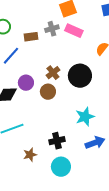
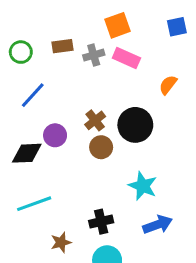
brown rectangle: (31, 37) -> (62, 46), moved
brown circle: (48, 92) -> (101, 147), moved
cyan star: (85, 117) -> (143, 186), turned -30

